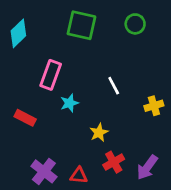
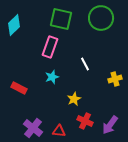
green circle: (135, 24) -> (101, 18), size x1.6
pink rectangle: (51, 75) -> (50, 47), moved
red cross: (114, 162) -> (85, 121), turned -35

